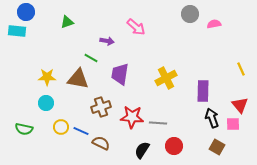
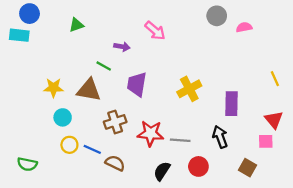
cyan circle: (46, 103) -> (63, 117), moved
black arrow: (212, 118) -> (220, 137), moved
green semicircle: (24, 129) -> (27, 164), moved

